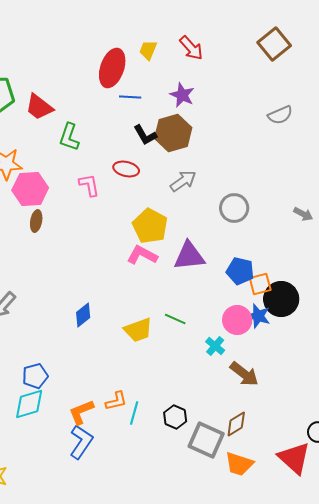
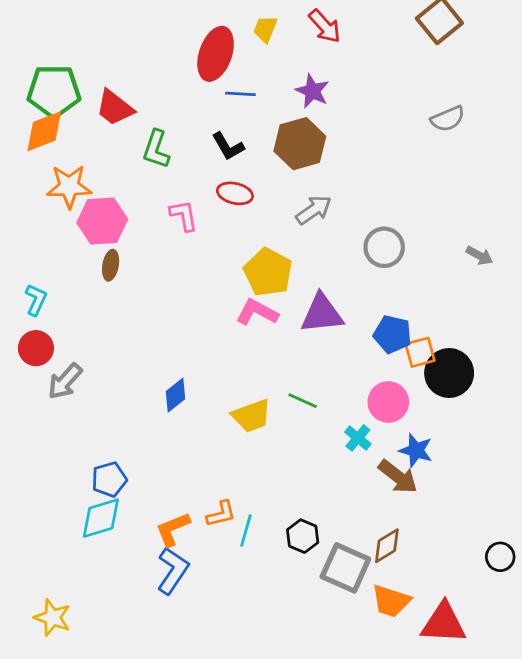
black L-shape: (145, 135) -> (228, 146), moved
blue star: (258, 316) -> (416, 450), moved
red triangle: (294, 458) -> (444, 623), moved, turned -39

